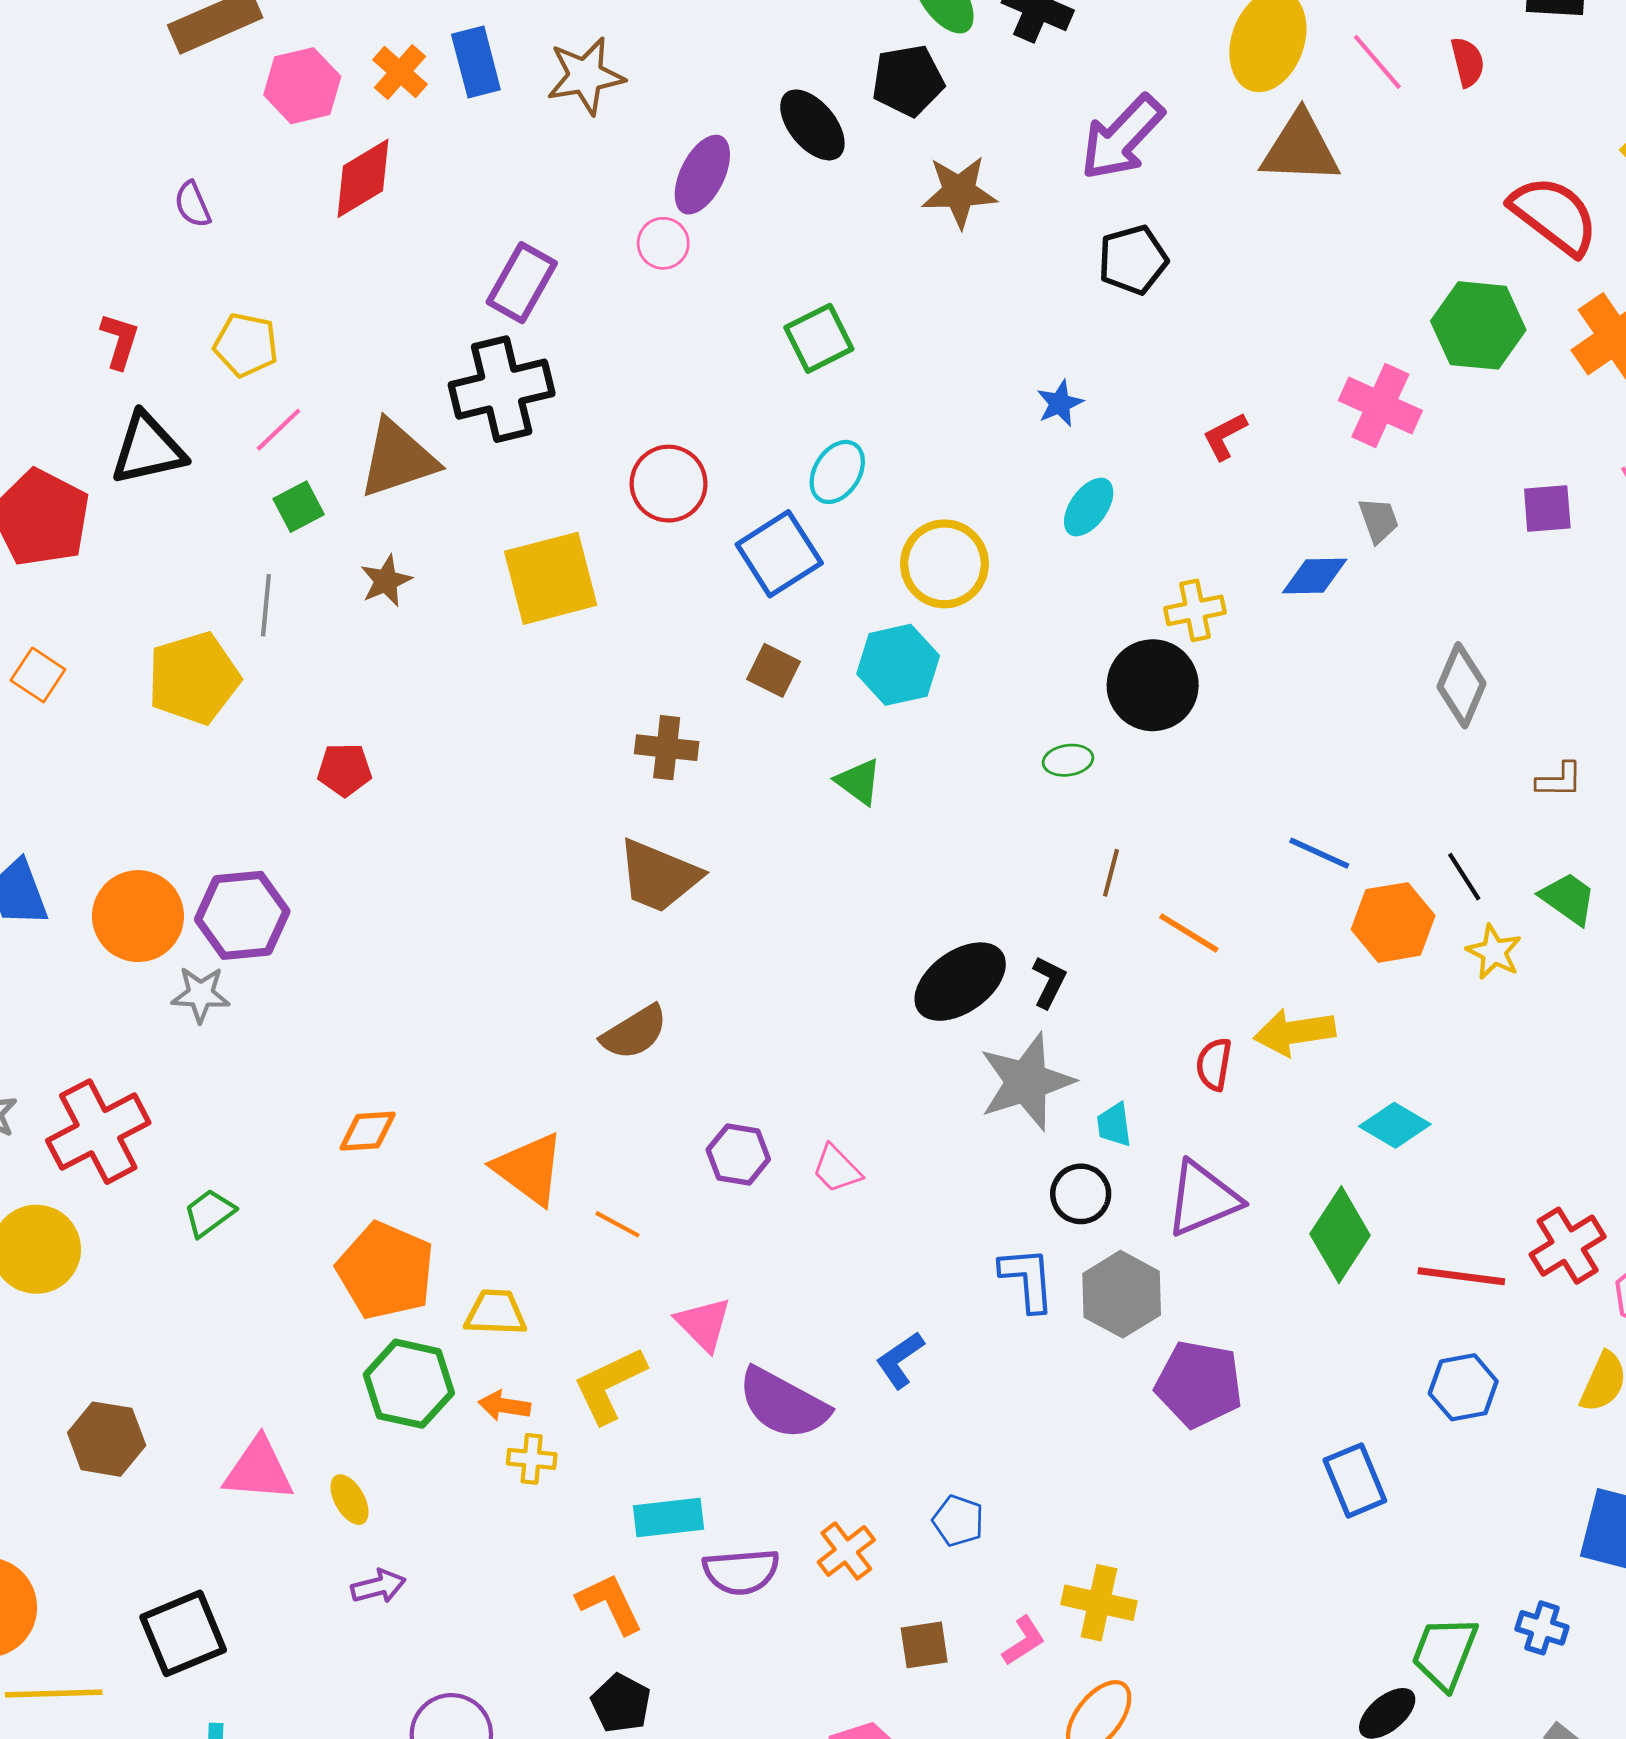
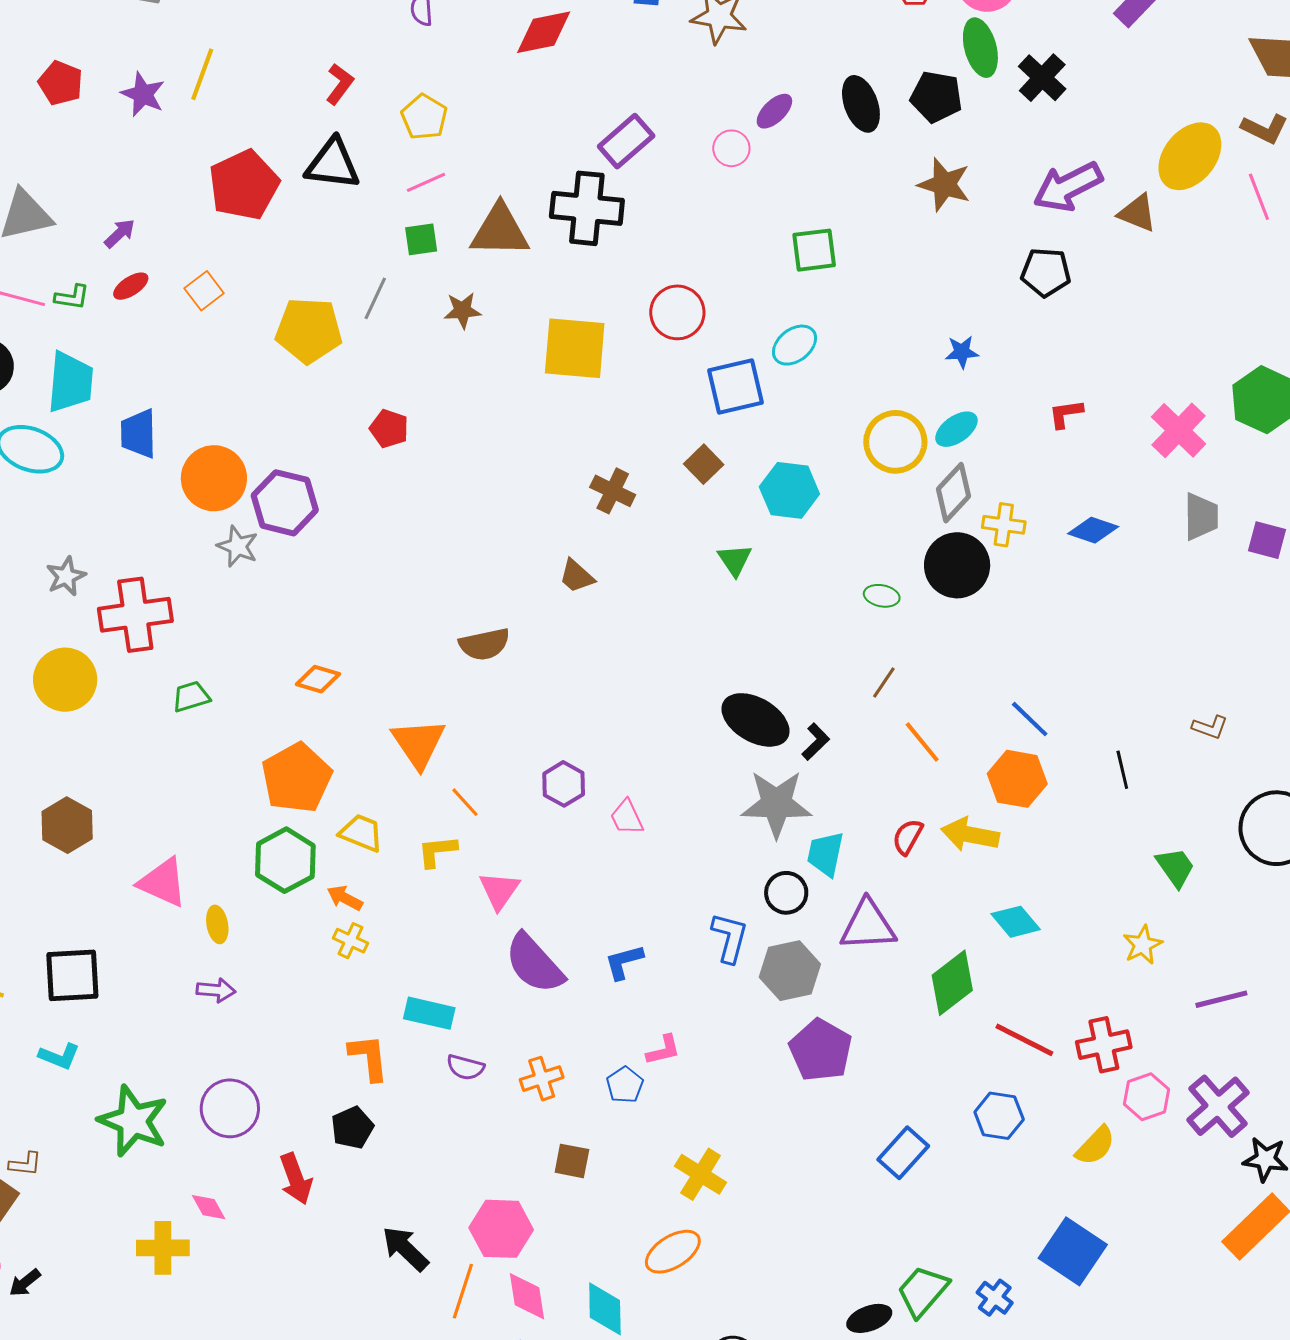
brown triangle: (1300, 148) -> (1137, 213), moved, size x0.7
purple ellipse: (702, 175) -> (774, 111), size x0.7
gray trapezoid: (1379, 520) -> (1201, 517), moved, size x1.4
yellow circle: (944, 564) -> (895, 442), moved
gray diamond: (1462, 685) -> (954, 493), moved
brown trapezoid: (659, 876) -> (577, 576), size x0.6
green trapezoid: (1568, 898) -> (1175, 867), moved
orange hexagon: (1393, 922) -> (1017, 779), moved
yellow star: (1494, 952) -> (1143, 945), moved
black ellipse: (960, 982) -> (755, 720), turned 46
brown semicircle: (634, 1032) -> (484, 644), moved
cyan trapezoid: (1114, 1125) -> (825, 854), size x1.4
yellow L-shape: (609, 1385) -> (437, 851), moved, size x0.7
blue rectangle: (1355, 1480) -> (903, 1153), turned 45
purple semicircle: (741, 1572) -> (465, 1067), size x0.7
pink L-shape: (1024, 1641) -> (663, 1050), moved

